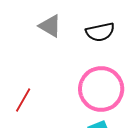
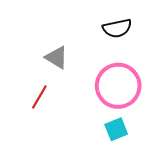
gray triangle: (50, 26) -> (57, 57), moved

